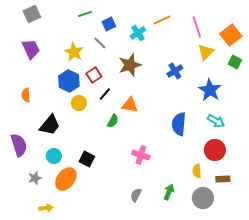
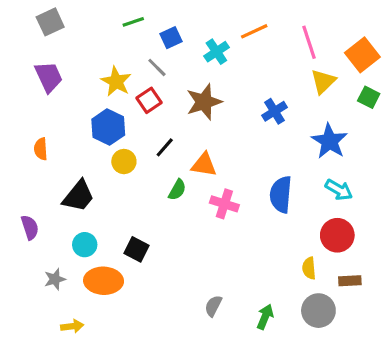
red square: (94, 75) -> (149, 100), moved
purple semicircle: (19, 145) -> (30, 227), size x0.7
pink cross: (141, 155) -> (224, 204), moved
orange ellipse: (66, 179) -> (104, 281), turned 55
green arrow: (169, 192) -> (265, 317), moved

